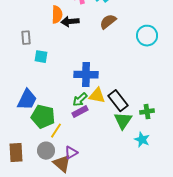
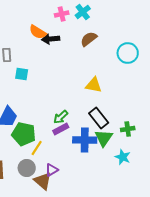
orange semicircle: (57, 15) -> (38, 32), turned 120
blue cross: (86, 75) -> (85, 140), moved
yellow triangle: (97, 96) -> (94, 85), moved

